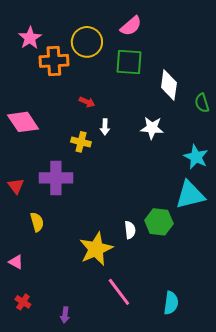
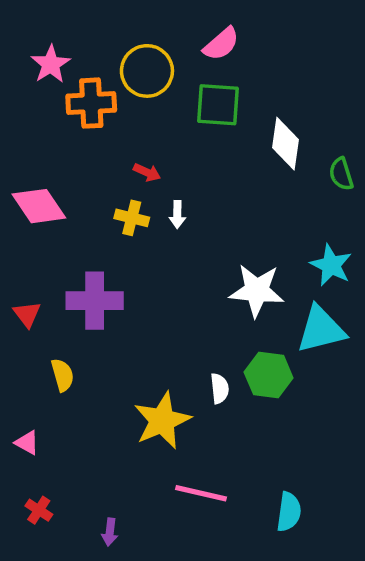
white star: (152, 128) -> (257, 291), moved, size x1.4
yellow cross: (81, 142) -> (132, 218), moved
pink line: (119, 292) -> (201, 493), turned -40

